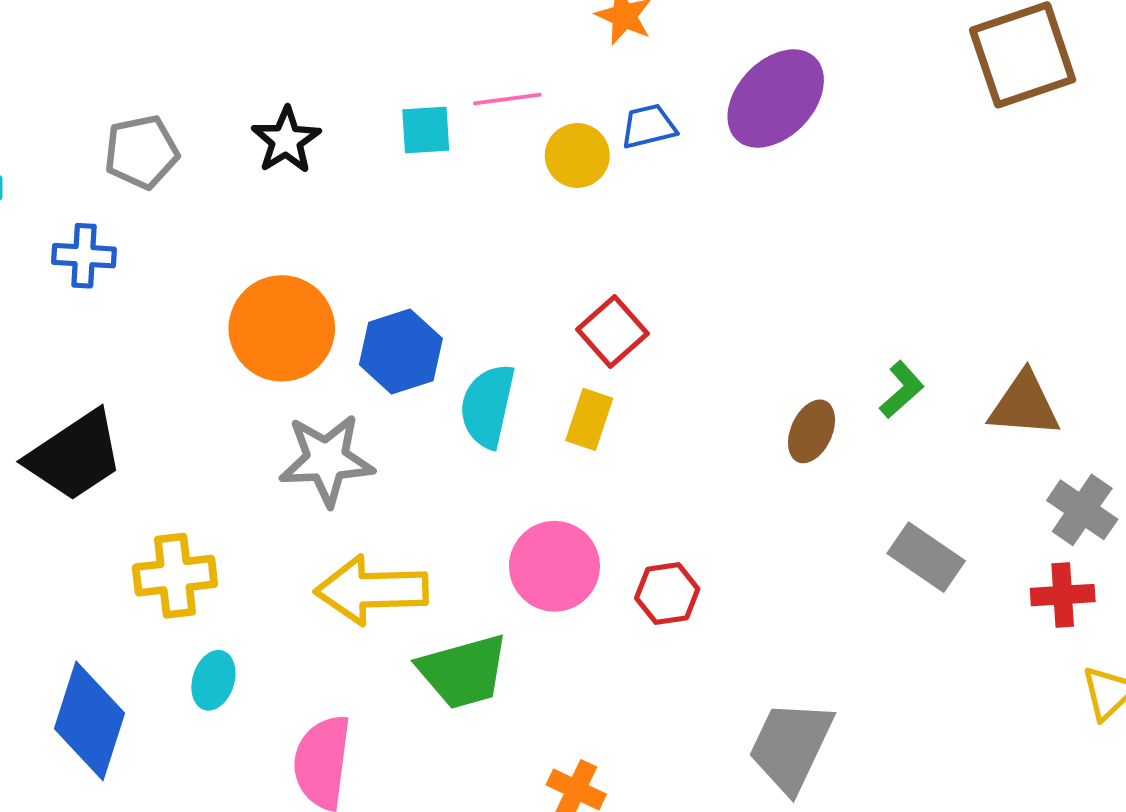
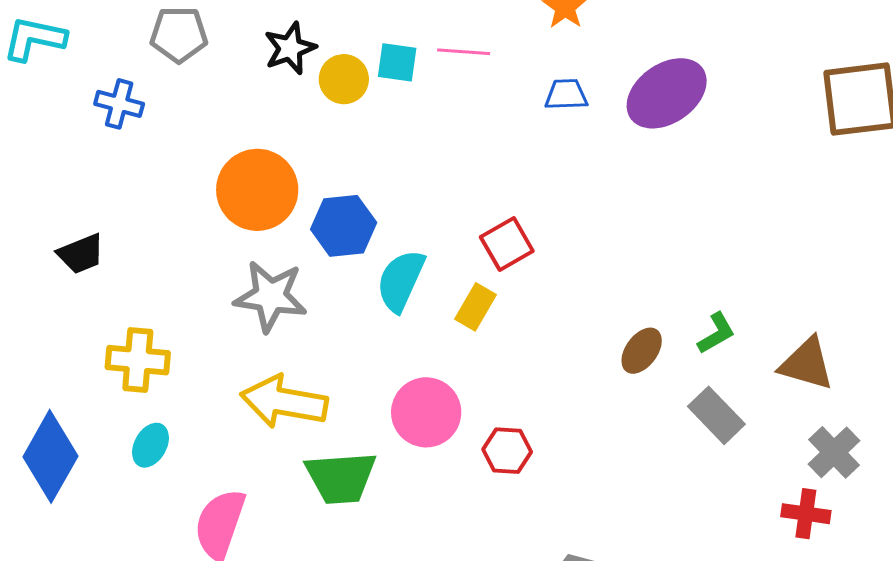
yellow circle: (577, 155) -> (344, 79), moved
black trapezoid: (75, 456) -> (81, 254), size x0.6
gray rectangle: (926, 557) -> (716, 415), moved

